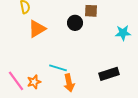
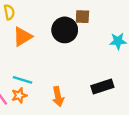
black circle: (75, 23) -> (65, 30), size x1.5
cyan line: (58, 68) -> (23, 80), moved

